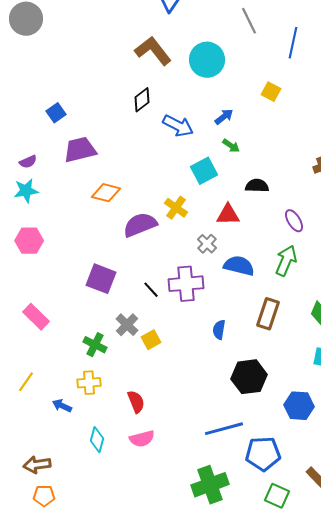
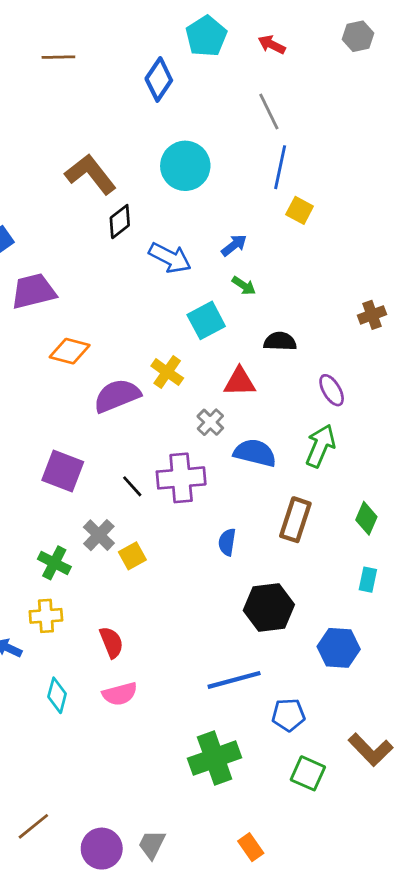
blue line: (293, 43) -> (280, 167), moved
brown L-shape: (153, 51) -> (91, 174), moved
cyan circle: (207, 60) -> (185, 166), moved
blue pentagon: (263, 454) -> (288, 715), size x0.7

